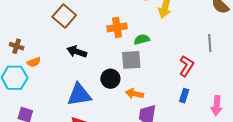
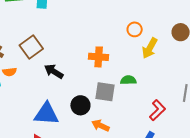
brown square: (64, 16) -> (31, 47), moved
green semicircle: (142, 39) -> (128, 80), moved

